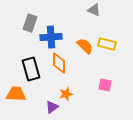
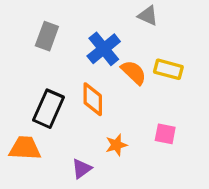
blue cross: (51, 37) -> (104, 49), moved, turned -35
black rectangle: (31, 69) -> (49, 109), turned 40
orange star: (66, 94) -> (116, 145), moved

